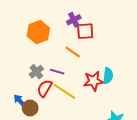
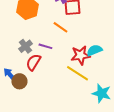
cyan semicircle: (108, 76) -> (94, 50), turned -119
yellow line: (64, 91) -> (77, 73), moved

